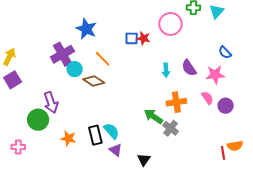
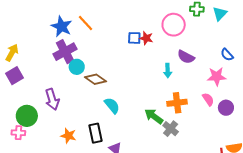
blue star: (86, 29) -> (61, 27), moved
orange line: (103, 59) -> (86, 23), moved
purple semicircle: (189, 68) -> (186, 57), moved, turned -30
green circle: (38, 120) -> (27, 116), moved
cyan semicircle: (111, 131) -> (112, 106), moved
pink cross: (18, 147) -> (18, 133), moved

